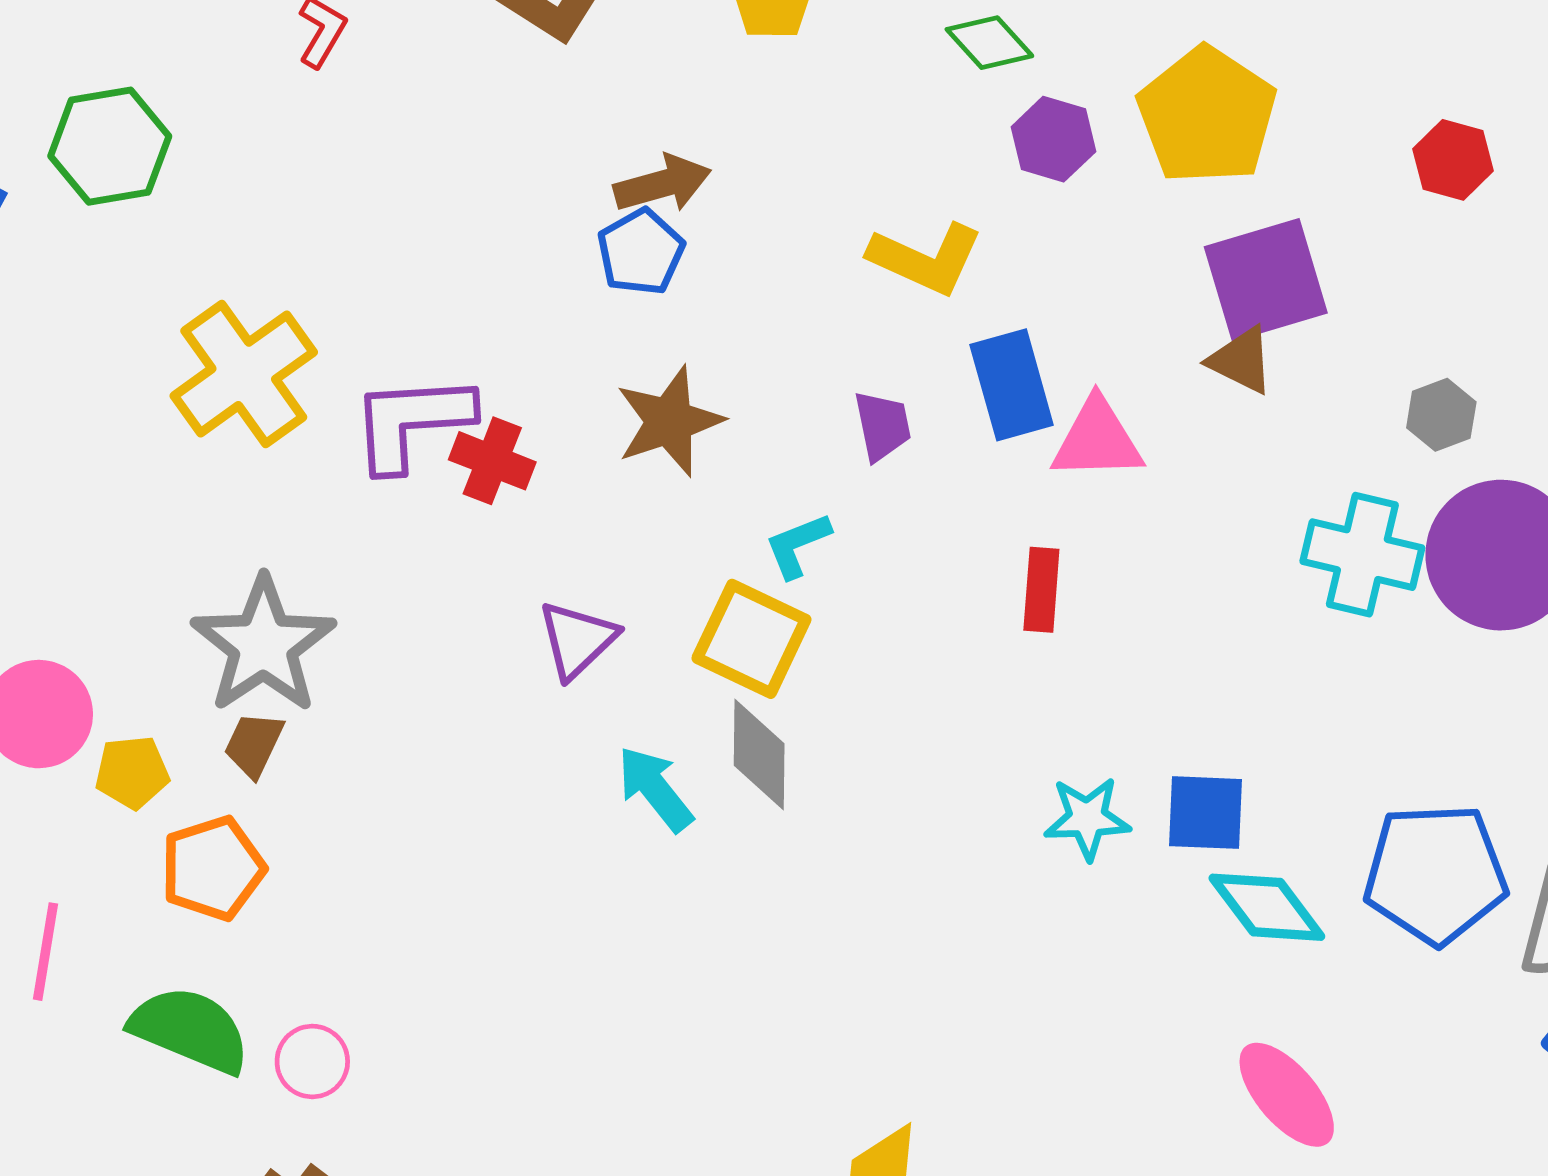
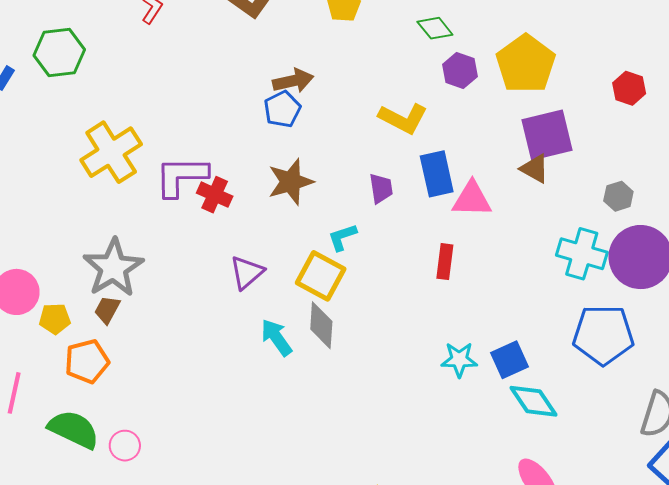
blue square: (1206, 813) -> (510, 360), turned -30
blue pentagon: (1435, 874) -> (603, 335), moved

